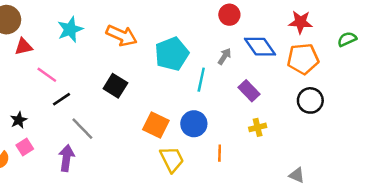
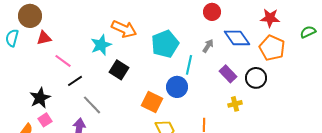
cyan star: (70, 29) -> (101, 45), moved
orange pentagon: (303, 59) -> (272, 48), turned 30
black circle: (310, 100) -> (256, 78), moved
black star: (19, 120) -> (40, 98), size x1.5
blue circle: (194, 124) -> (177, 87), moved

